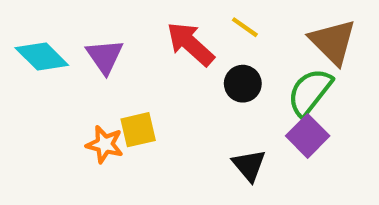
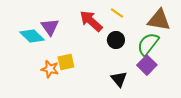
brown triangle: (333, 42) -> (159, 20), turned -35
cyan diamond: (42, 56) -> (32, 36), moved

